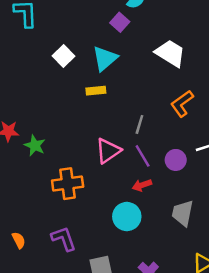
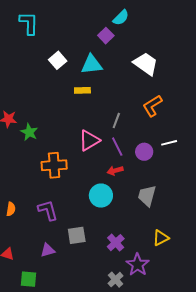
cyan triangle: (105, 58) -> (92, 64), turned 30
orange semicircle: (19, 240) -> (11, 209), turned 32

